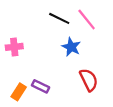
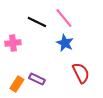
black line: (59, 18) -> (37, 22), moved
pink line: (87, 20) -> (64, 18), moved

